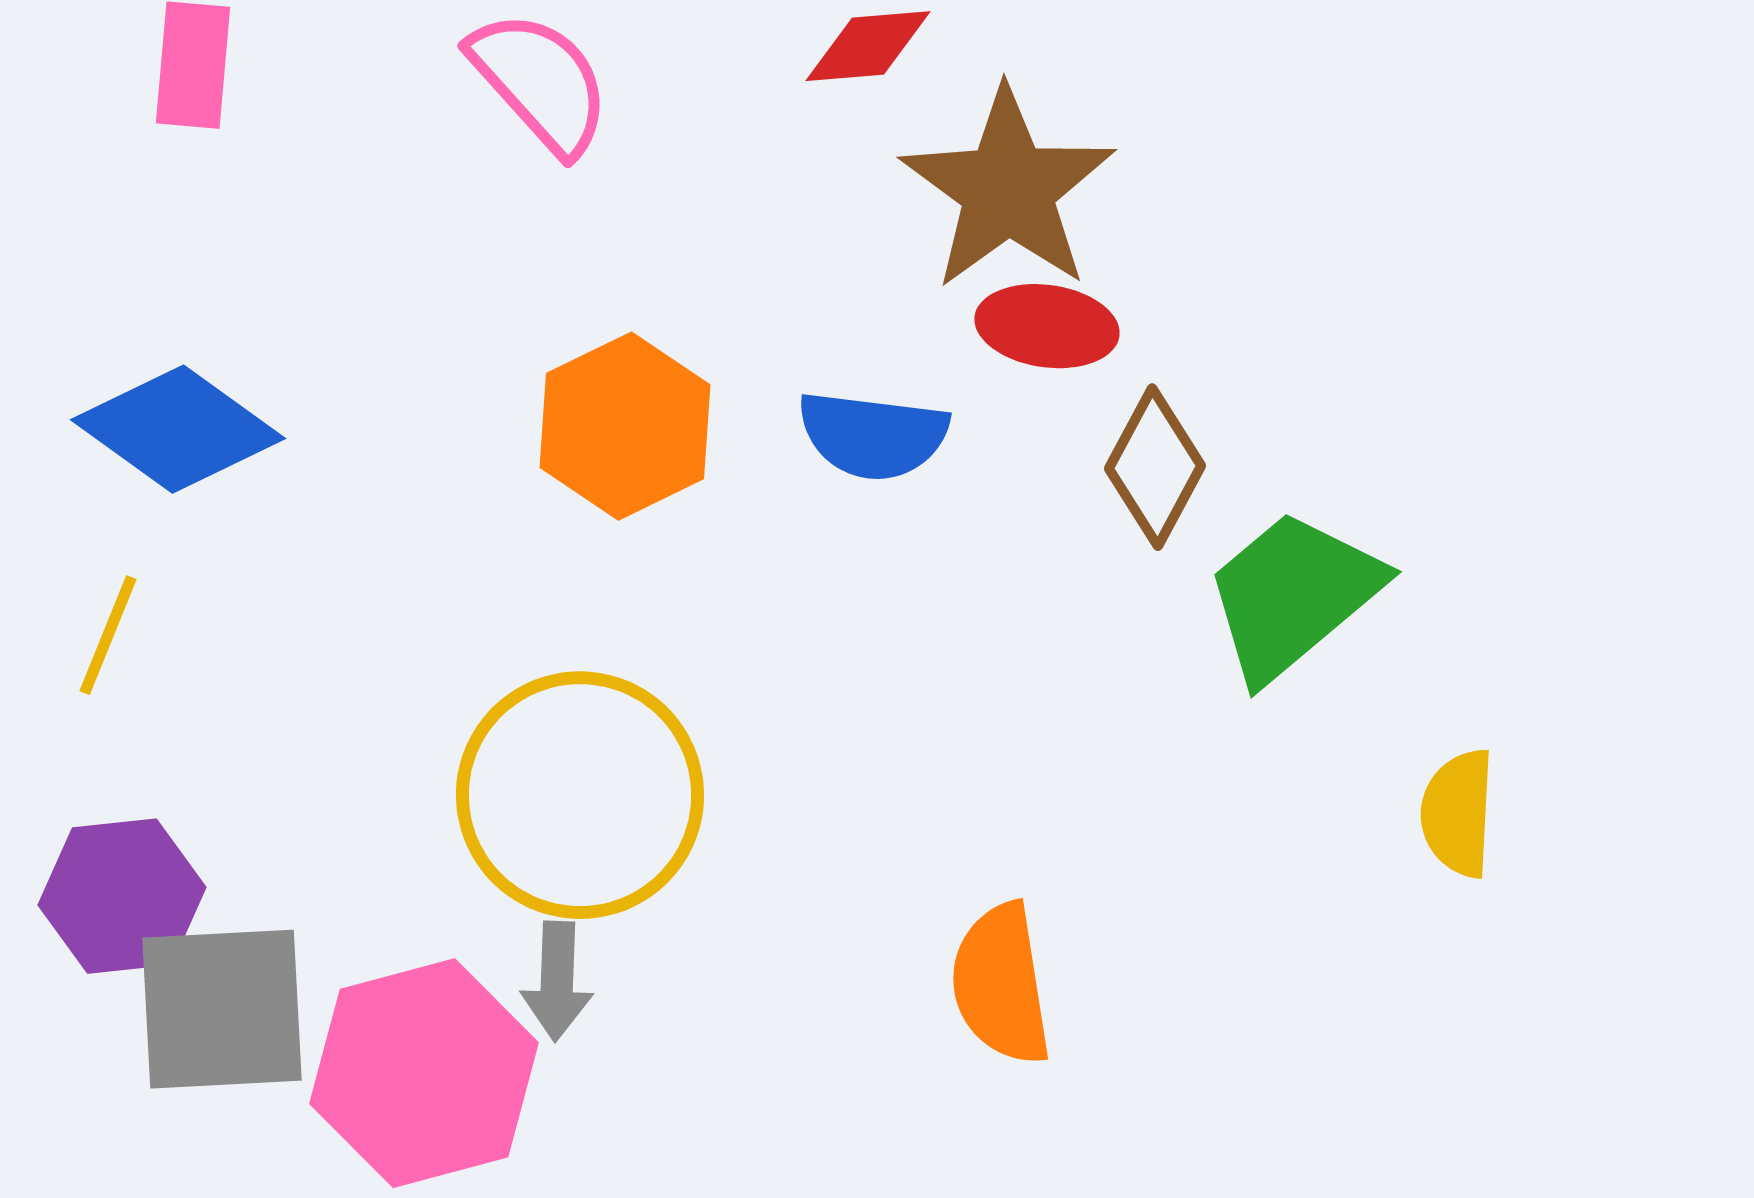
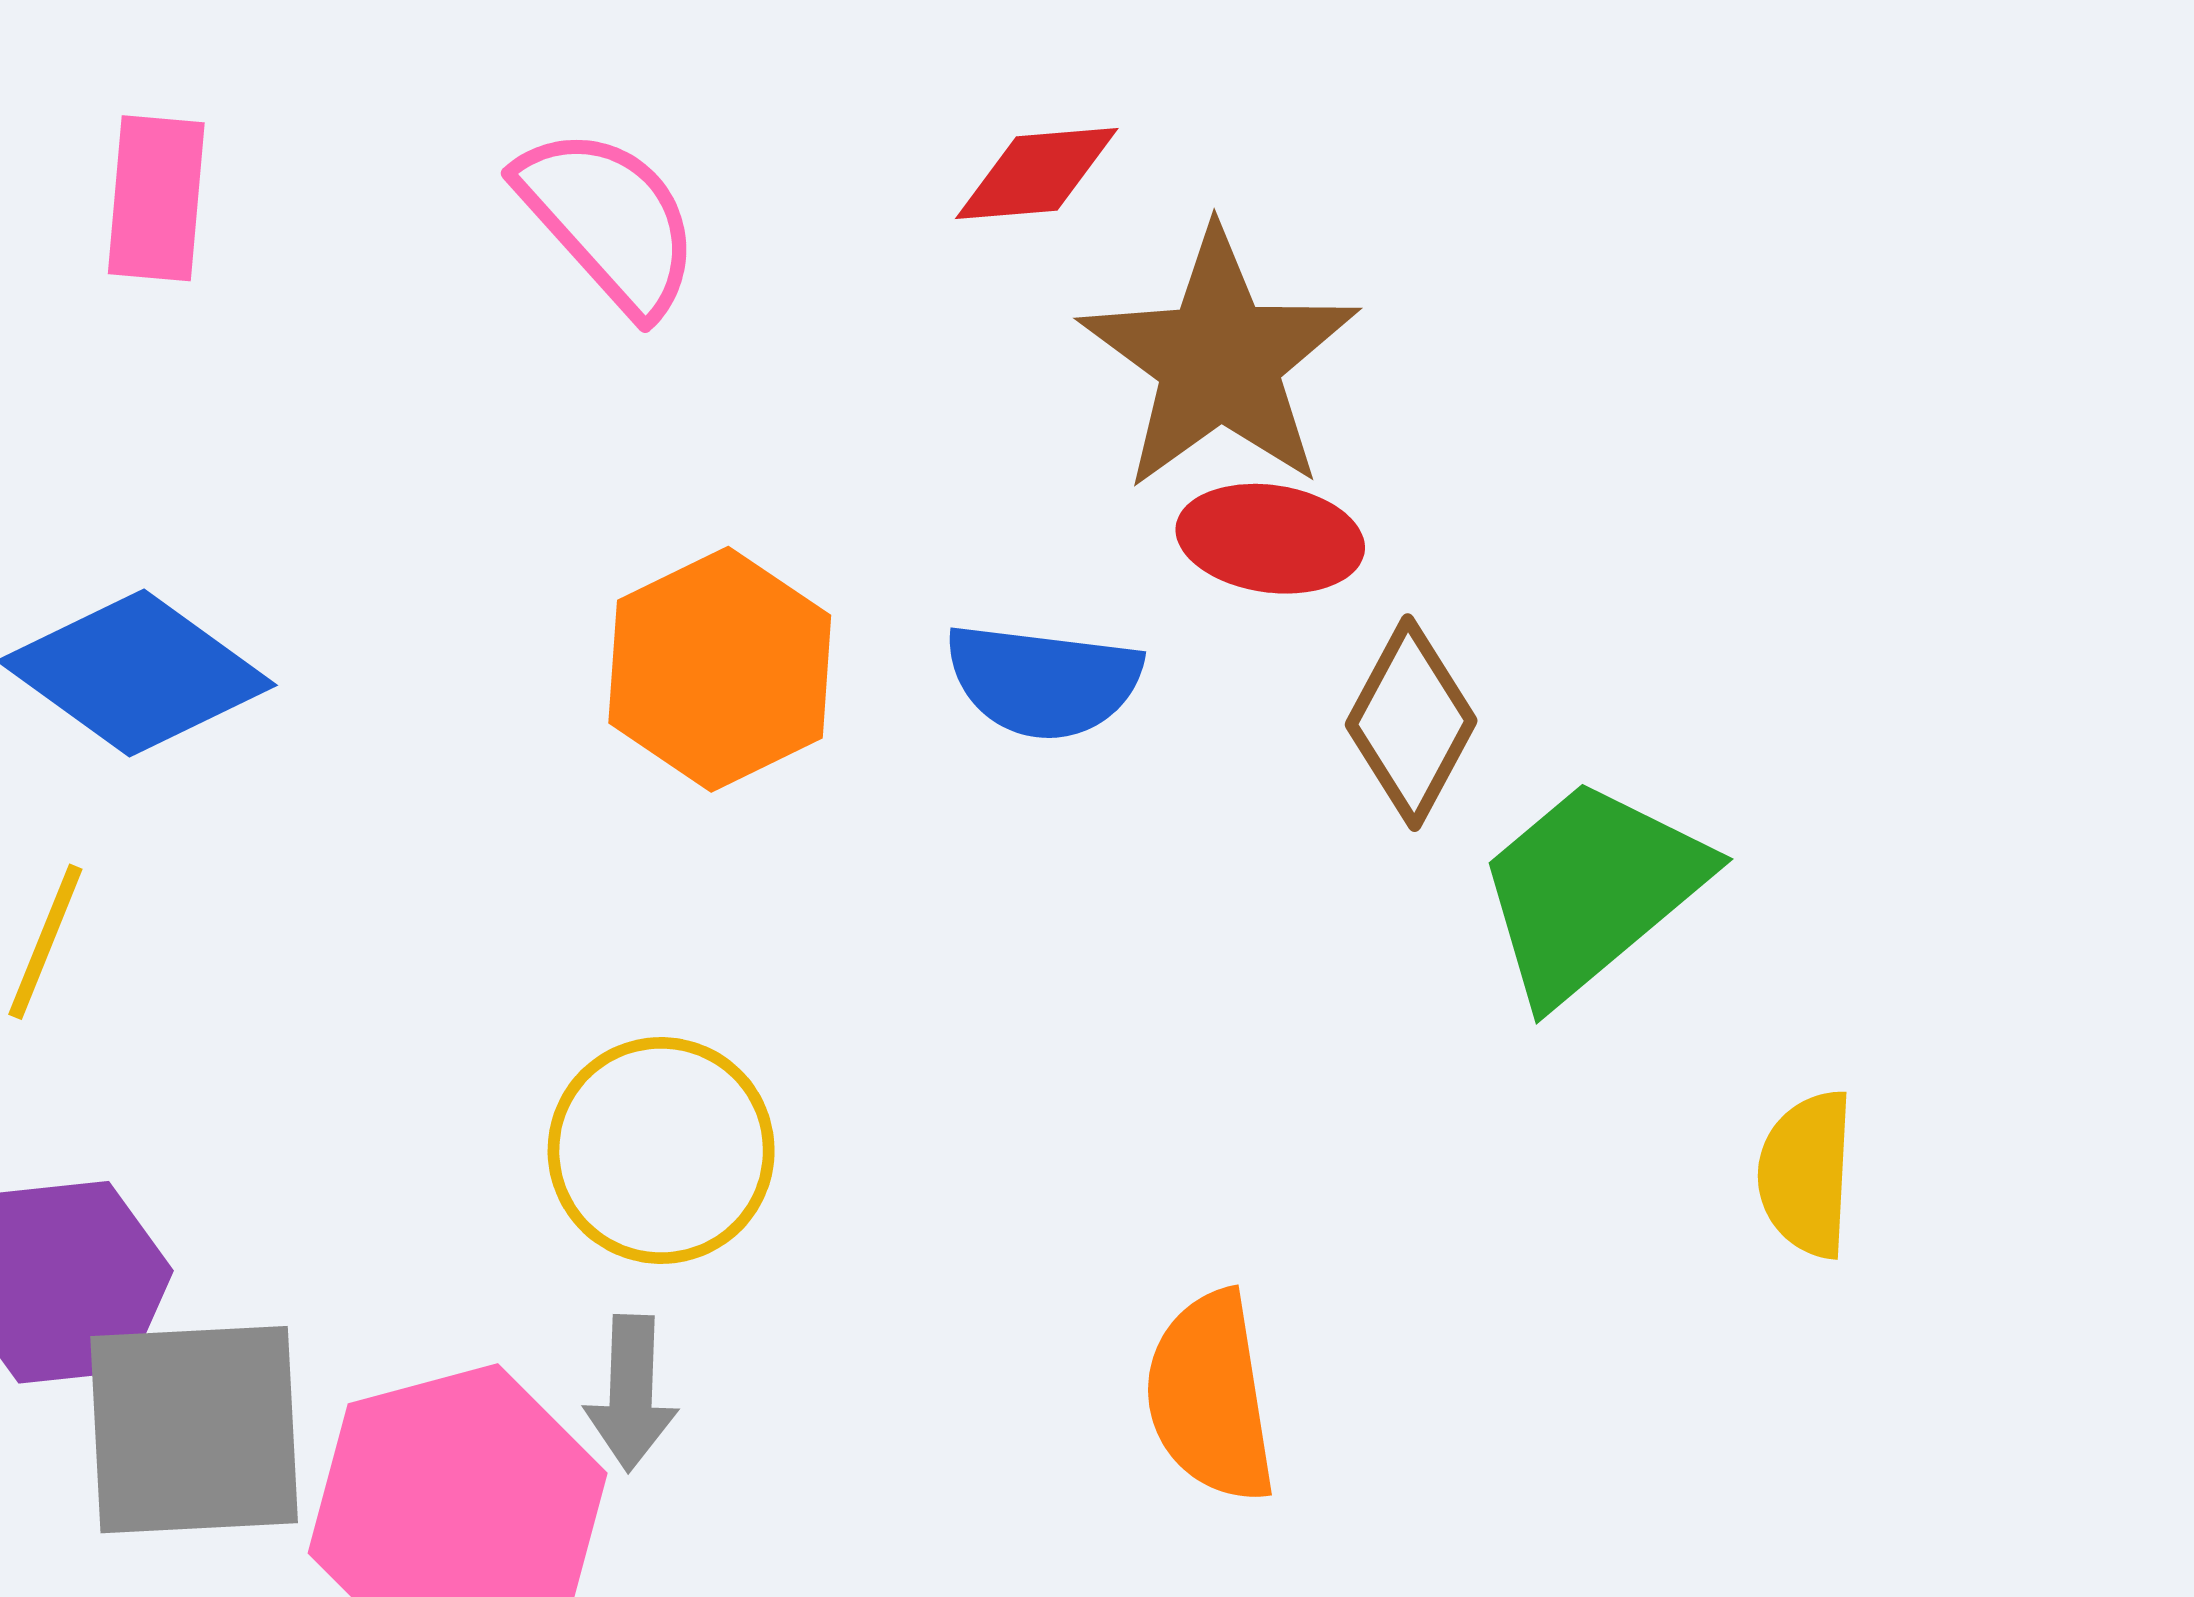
yellow circle: (580, 795) -> (661, 1150), size x0.7

